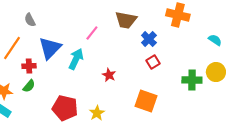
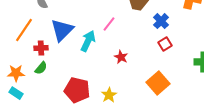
pink line: (92, 33) -> (109, 24), moved
orange square: (146, 101) -> (158, 83), turned 30

